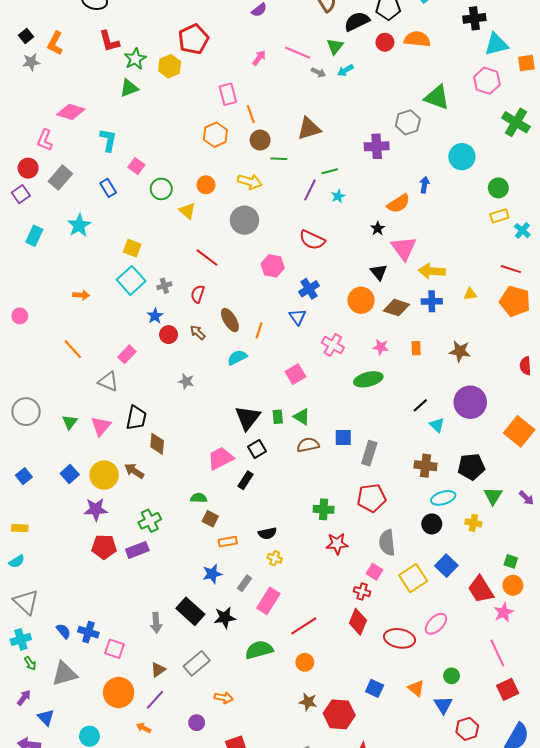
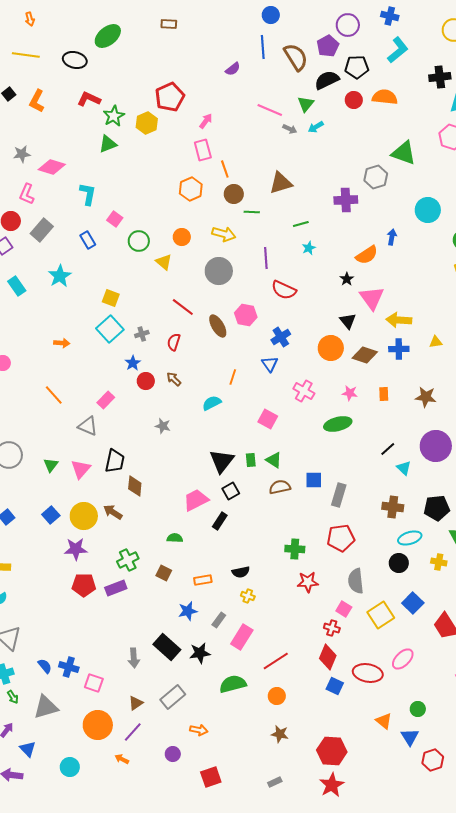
red L-shape: (109, 41) -> (89, 99), turned 130
pink arrow: (259, 58) -> (206, 121), moved
gray star: (31, 62) -> (22, 154), moved
purple line: (310, 190) -> (266, 258), moved, turned -30
cyan rectangle: (34, 236) -> (17, 286), turned -60
brown ellipse: (230, 320) -> (218, 326), moved
pink square: (295, 374) -> (268, 419), turned -30
brown square: (210, 519) -> (164, 573), moved
blue square: (375, 688) -> (335, 686), moved
red hexagon: (339, 714) -> (332, 751), moved

